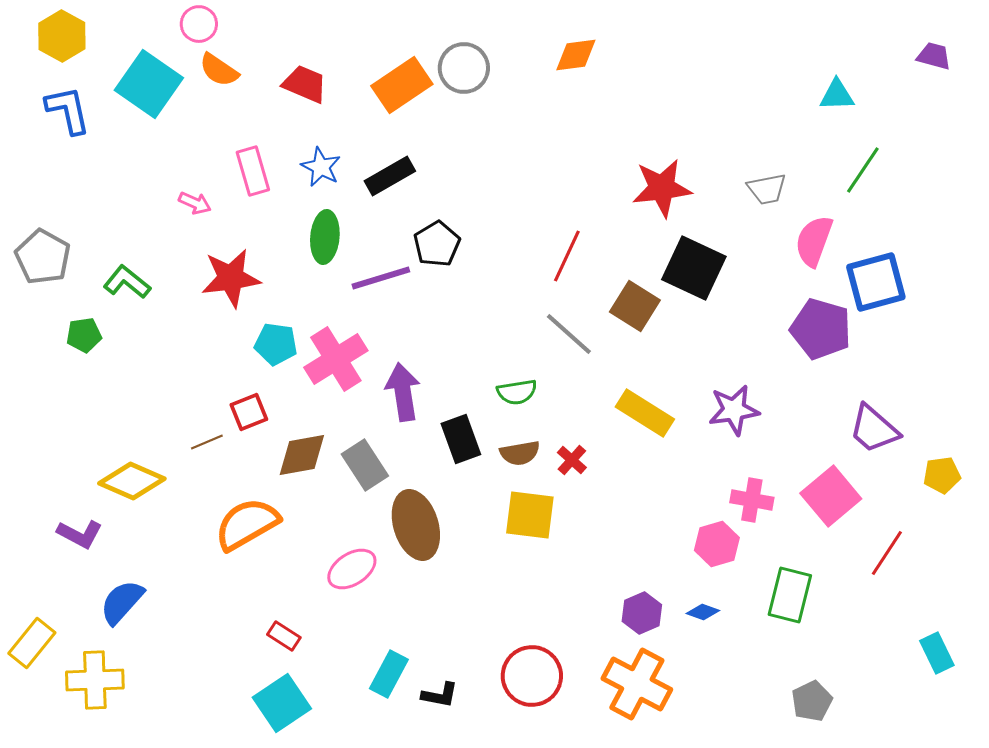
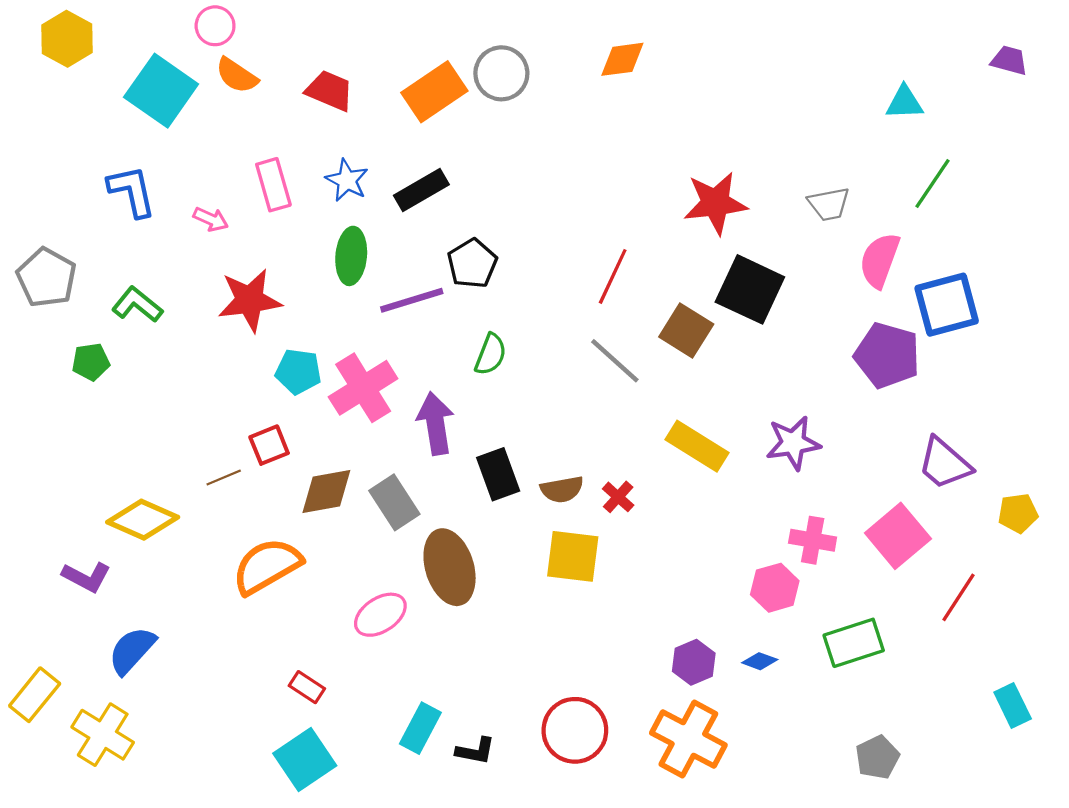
blue L-shape: (68, 110) -> (132, 191), moved
green semicircle: (517, 392) -> (491, 354), moved, turned -60
green rectangle: (790, 595) -> (854, 643), turned 58
yellow cross: (95, 680) -> (103, 735), turned 34

